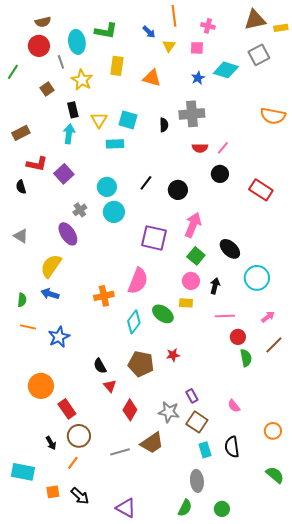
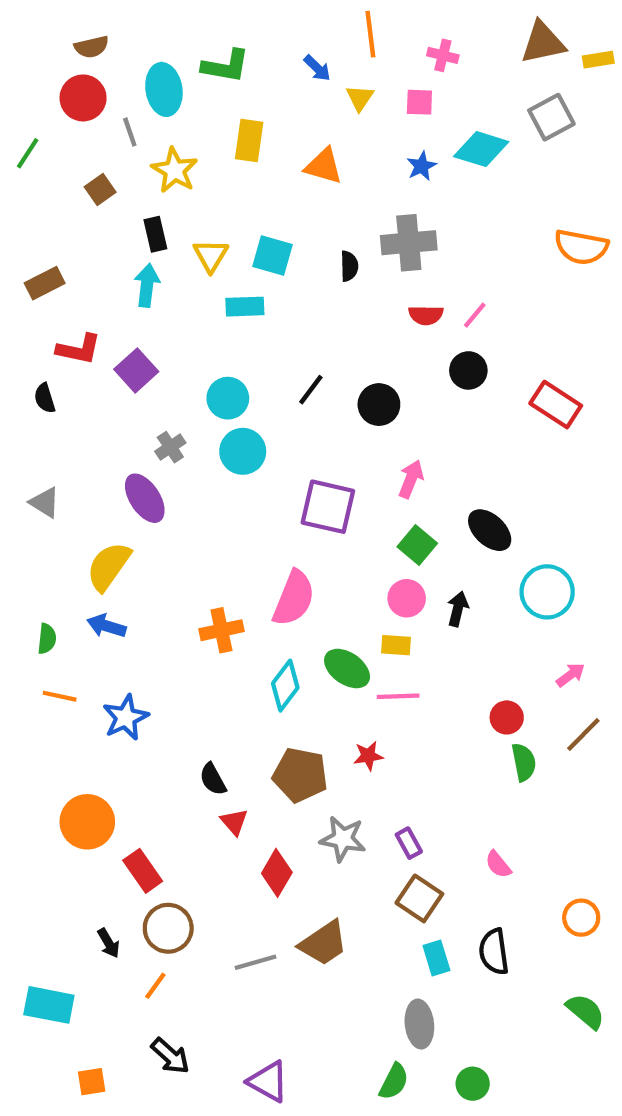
pink arrow: (193, 225) -> (411, 479), size x0.7
pink line: (225, 316) -> (398, 696), moved
gray star: (169, 412) -> (343, 839), moved
orange square: (53, 492) -> (92, 1082), moved

